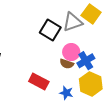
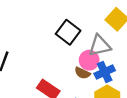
gray triangle: (73, 22) -> (100, 46), moved

